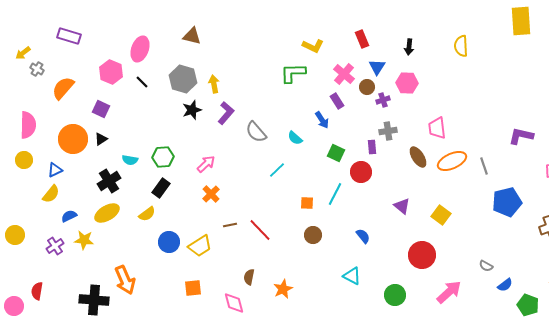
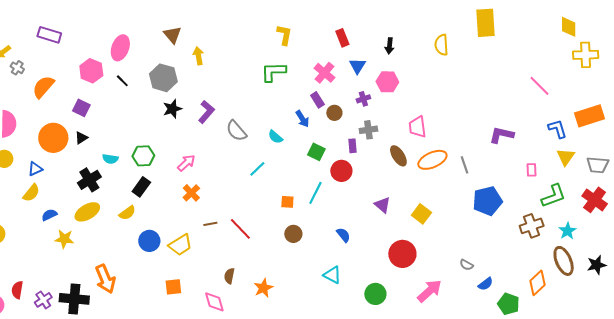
yellow rectangle: (521, 21) -> (485, 23), moved
brown triangle: (192, 36) -> (172, 35), turned 36
yellow L-shape: (313, 46) -> (284, 35), moved, turned -105
yellow arrow: (214, 84) -> (198, 56), moved
brown circle: (367, 87) -> (334, 113), moved
purple cross: (55, 246) -> (43, 300), moved

